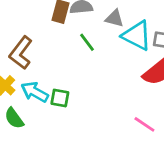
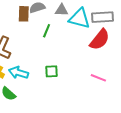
green line: (87, 42) -> (47, 31), turned 72
green square: (60, 98) -> (52, 71), moved

